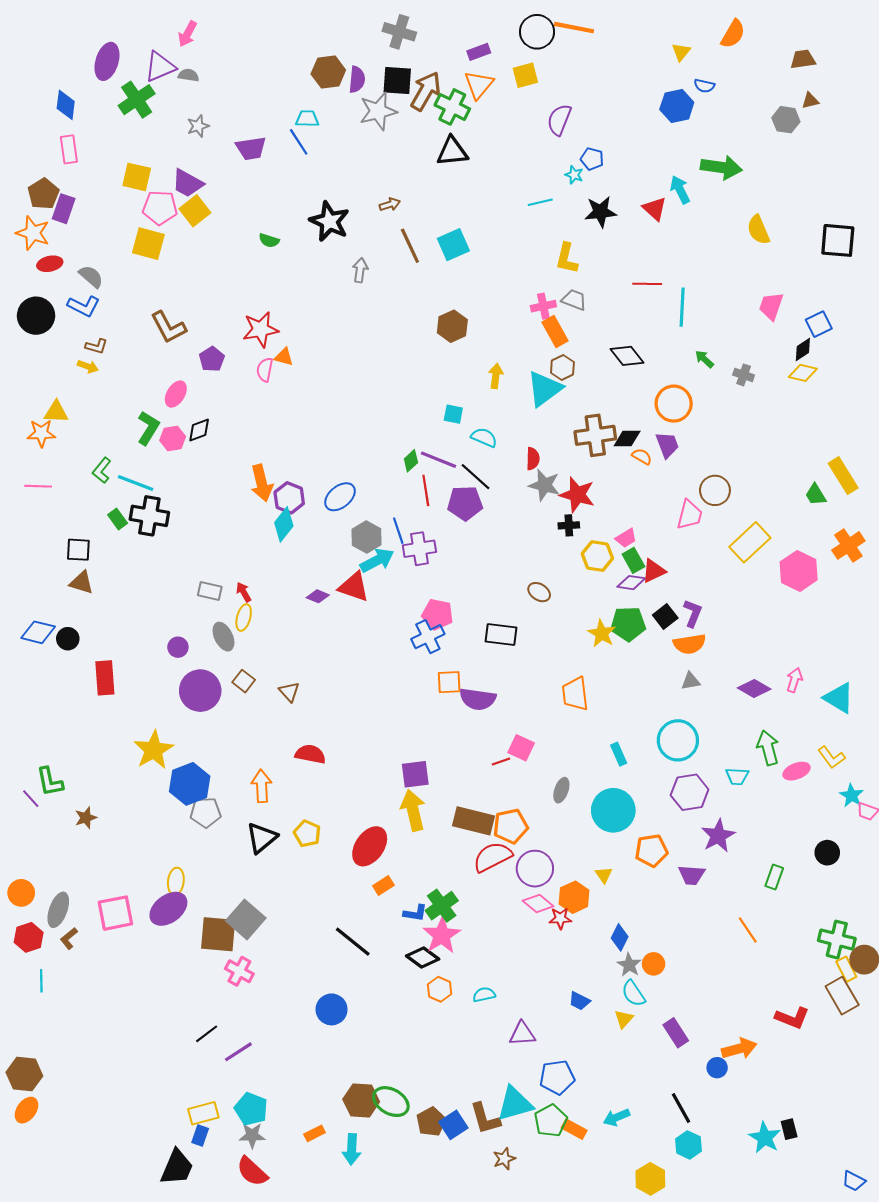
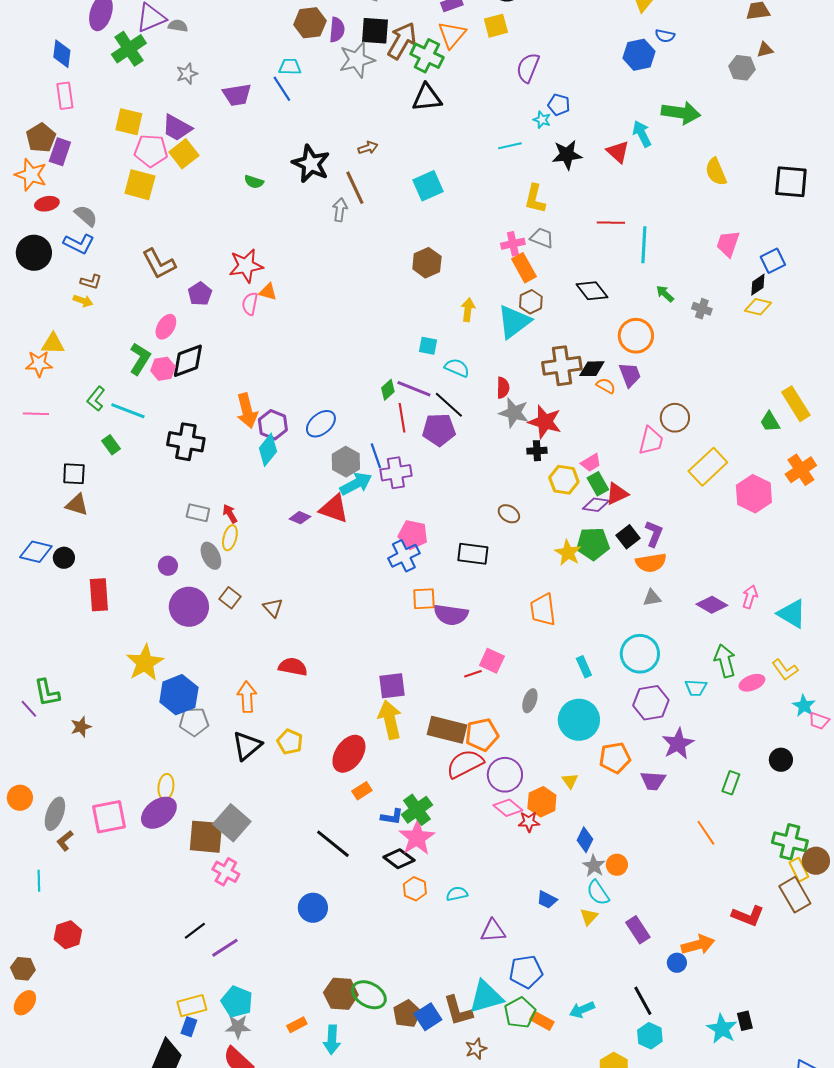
brown line: (410, 246) -> (355, 188), moved
black diamond: (199, 430) -> (188, 361), size x1.5
black cross: (149, 516) -> (186, 442), moved
red hexagon: (29, 937) -> (68, 935), moved
brown hexagon: (24, 1074) -> (23, 969), size x0.7

